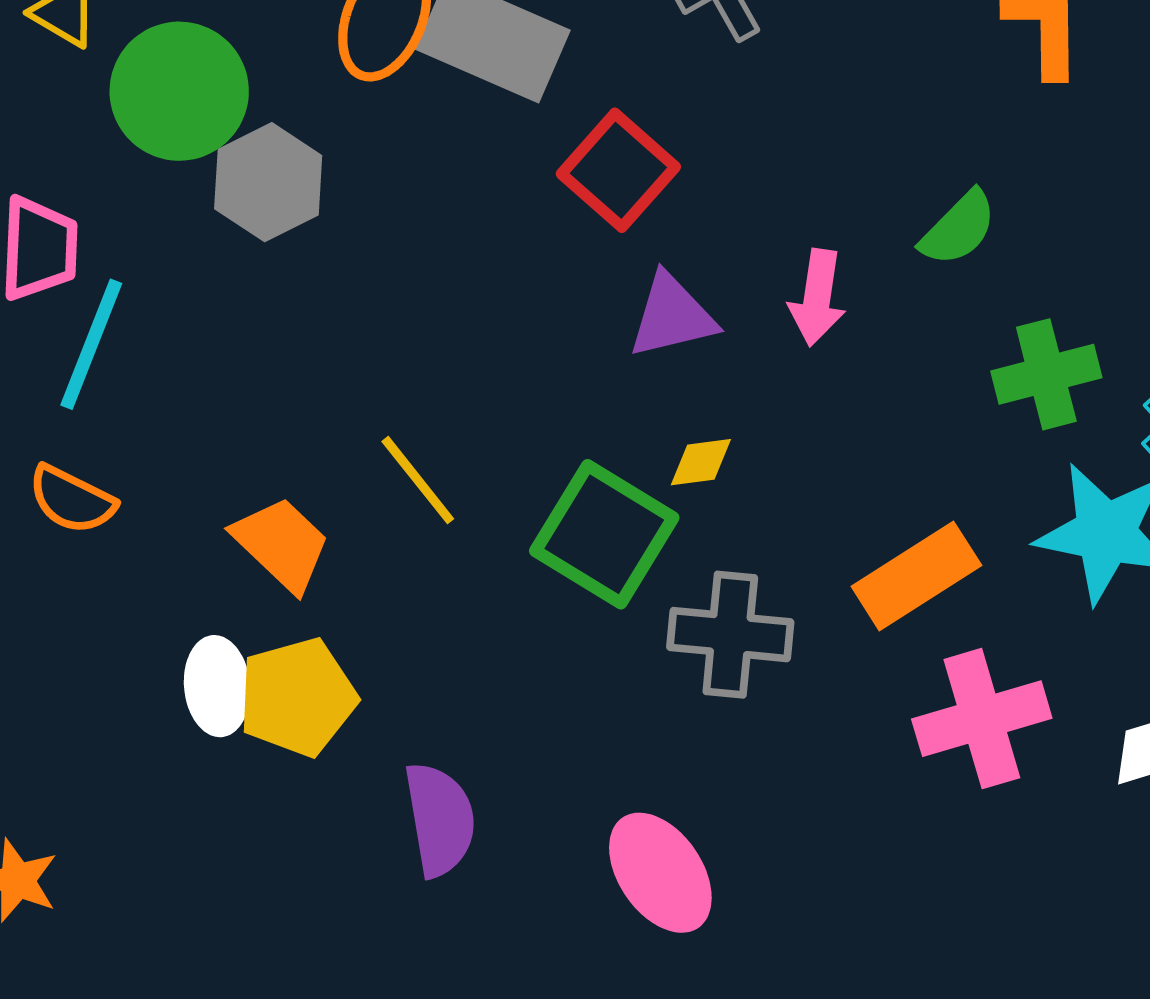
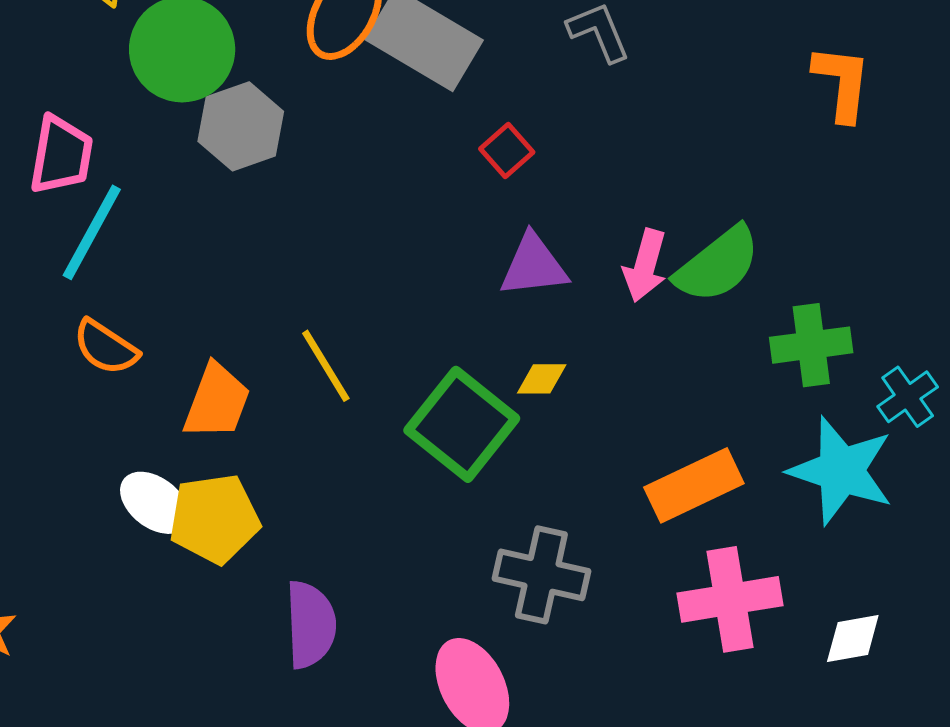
red square: (618, 170) -> (507, 150), size x0.6
green semicircle: (959, 228) -> (718, 265), moved, size x1.4
orange semicircle: (72, 500) -> (106, 347), moved
orange trapezoid: (282, 544) -> (217, 401), turned 60
gray cross: (730, 635) -> (541, 575), moved
white ellipse: (217, 686) -> (155, 503), turned -54

